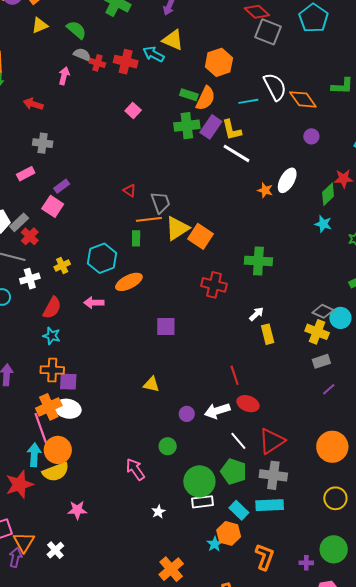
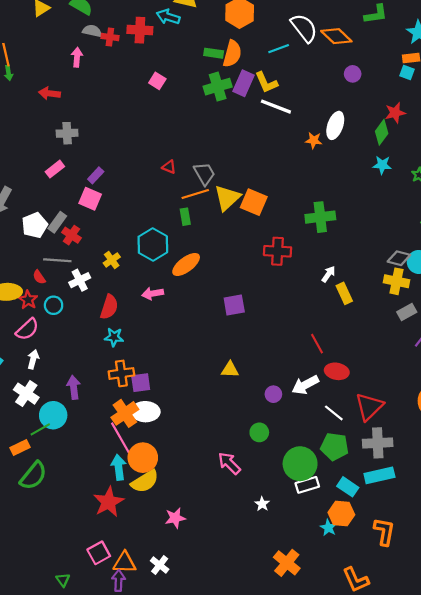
orange triangle: (24, 542) -> (125, 563), turned -50

